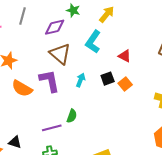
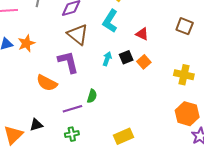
cyan arrow: (81, 80) -> (107, 59), moved
orange semicircle: (22, 88) -> (47, 83), moved
black triangle: (15, 142) -> (36, 125), turned -32

